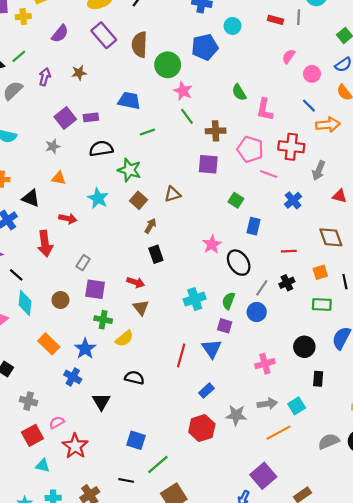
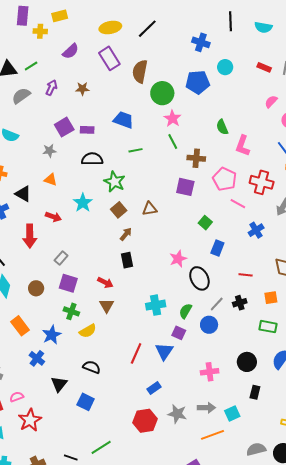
blue square: (136, 440) -> (86, 402), moved

